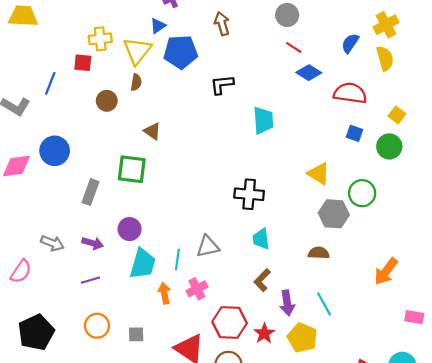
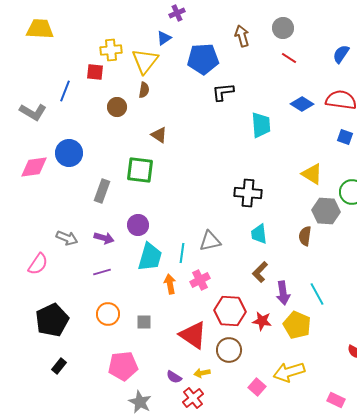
brown arrow: (222, 24) -> (242, 36), moved
blue pentagon: (181, 52) -> (203, 59), moved
blue diamond: (309, 73) -> (302, 104), moved
brown semicircle: (319, 253) -> (305, 236), moved, turned -84
red star: (264, 333) -> (262, 321), turned -30

